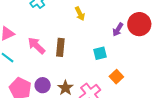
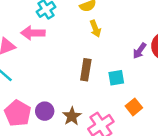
pink arrow: (36, 46) -> (33, 33), moved, turned -48
brown rectangle: (60, 47) -> (86, 70), moved

